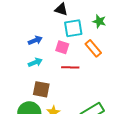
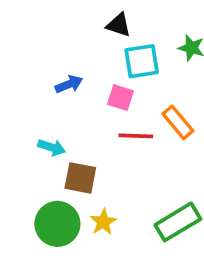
orange rectangle: (93, 48) -> (178, 122), moved
cyan arrow: (35, 62) -> (52, 147), moved, turned 40

